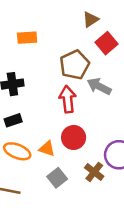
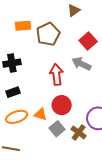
red square: (106, 43) -> (88, 41), moved
brown pentagon: (75, 65) -> (48, 34), moved
orange ellipse: (17, 151) -> (17, 117), turned -40
gray square: (57, 178) -> (57, 129), moved

